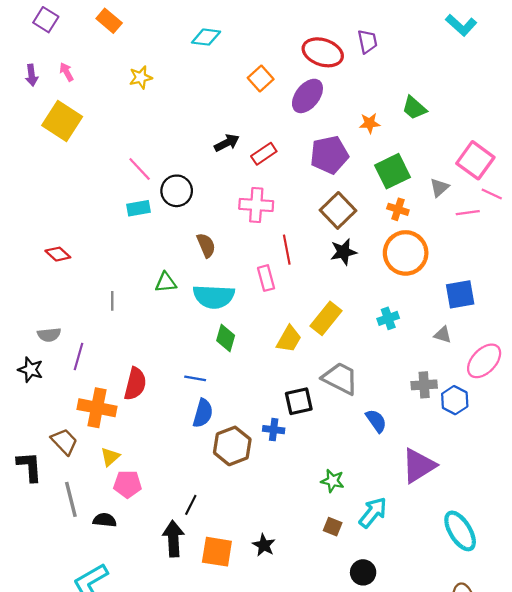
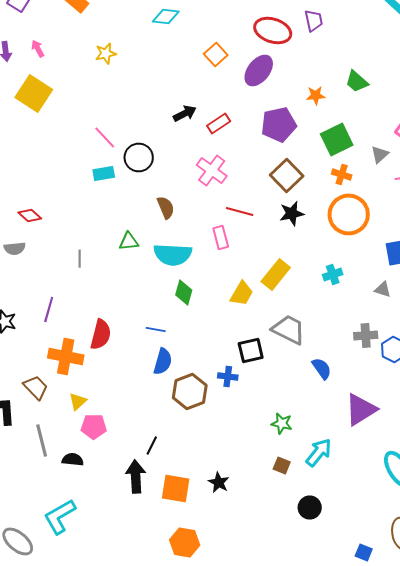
pink cross: (256, 205) -> (212, 170), turned 32
red line: (287, 250) -> (240, 212), turned -64
gray semicircle: (49, 335) -> (15, 248), moved

